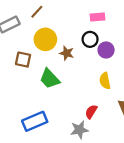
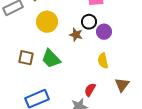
brown star: (67, 53) -> (76, 35), moved
brown square: (23, 60) -> (26, 58), moved

